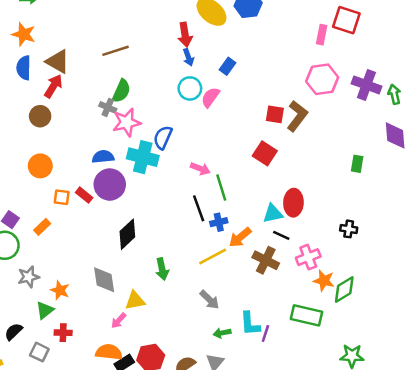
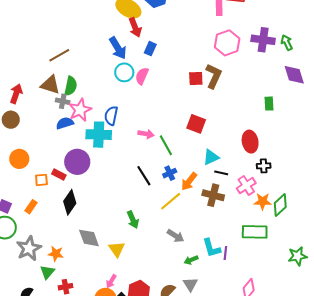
red arrow: (185, 35) -> (135, 27), moved
blue arrow: (188, 57) -> (118, 48), size x1.6
brown triangle: (58, 62) -> (50, 85), moved
red square: (265, 153) -> (196, 124), moved
blue semicircle: (103, 157) -> (65, 123), moved
red ellipse: (293, 203) -> (250, 142), moved
black line: (199, 208) -> (144, 176), moved
black cross: (349, 229) -> (264, 166), moved
black diamond: (127, 234) -> (70, 202), moved
gray star: (29, 277) -> (29, 248), size x1.4
yellow triangle: (135, 301) -> (117, 249), turned -42
pink arrow: (119, 321) -> (111, 281), moved

